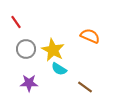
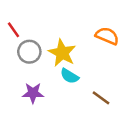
red line: (16, 22) -> (14, 30), moved

